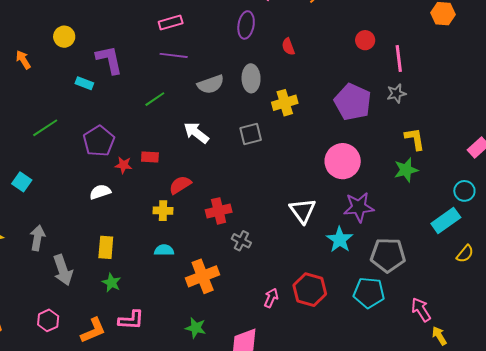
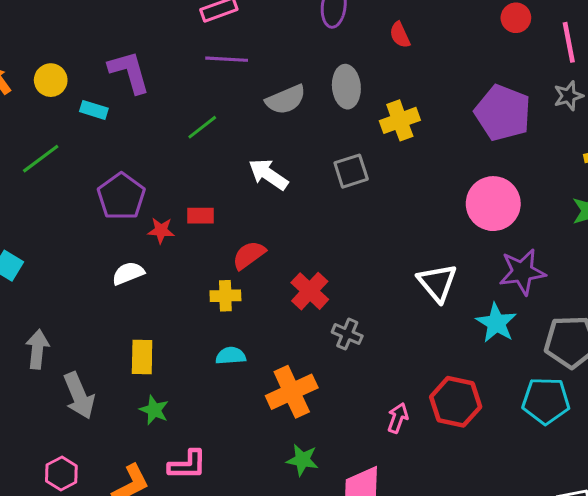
yellow circle: (64, 37) -> (51, 80), moved
green line: (45, 128) -> (41, 159), moved
red cross: (219, 211) -> (310, 291), turned -30
green star: (196, 328) -> (302, 460), moved

